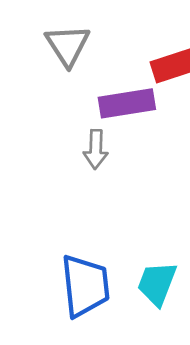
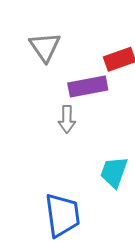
cyan trapezoid: (157, 284) -> (114, 172), moved

